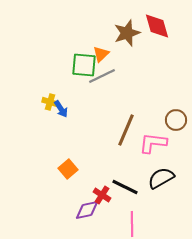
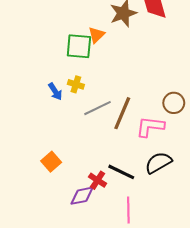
gray line: (102, 76) -> (98, 108), moved
yellow cross: (50, 102) -> (76, 84), moved
orange square: (68, 169) -> (51, 162), moved

